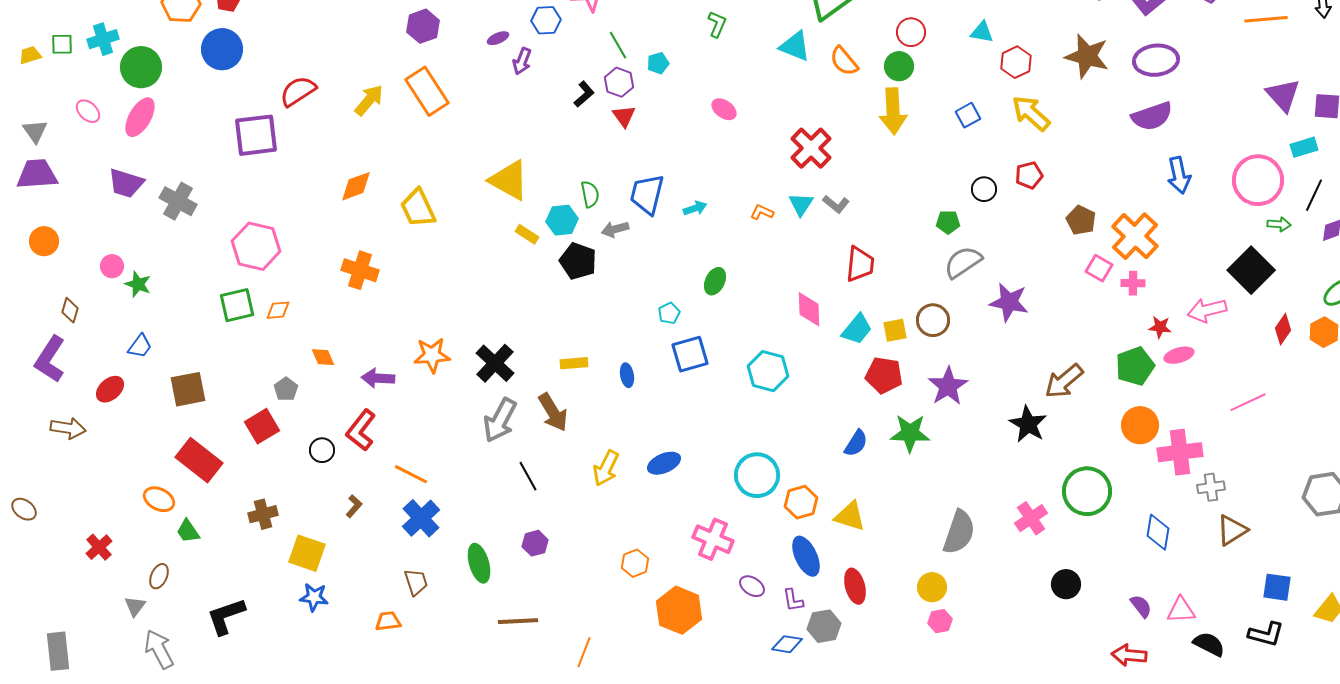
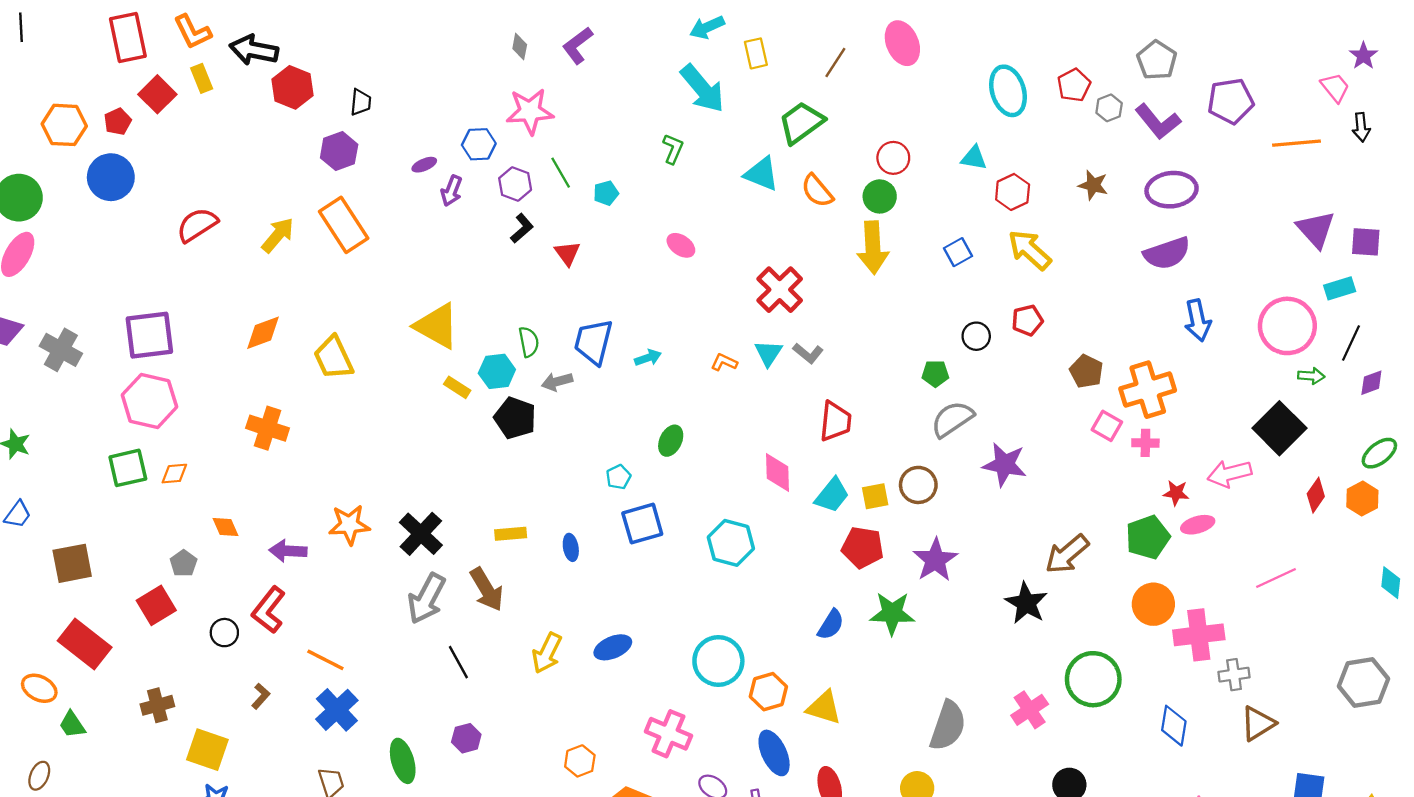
brown star: (1087, 56) -> (1093, 185), size x0.6
purple hexagon: (619, 82) -> (515, 184), moved
purple square: (256, 135) -> (149, 335), moved
orange cross: (1135, 236) -> (1148, 390), turned 30

